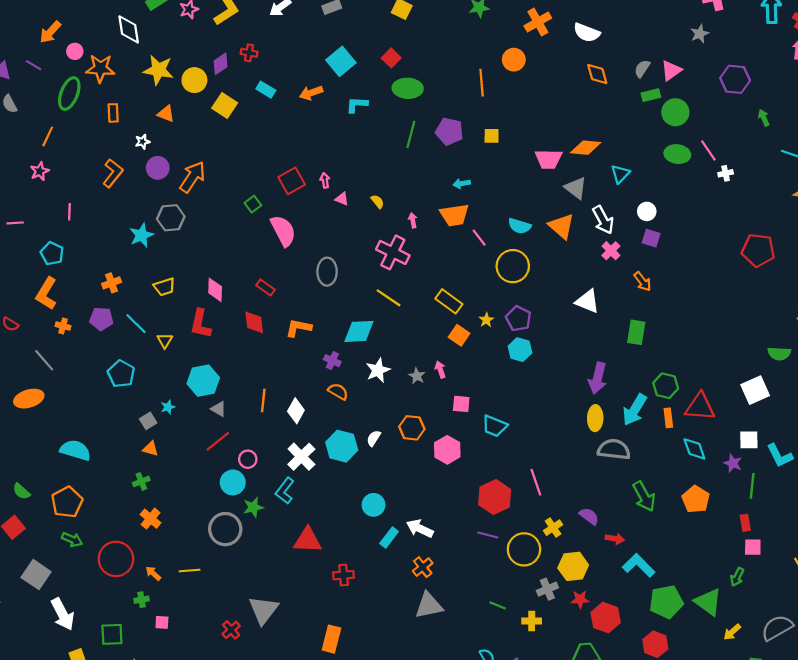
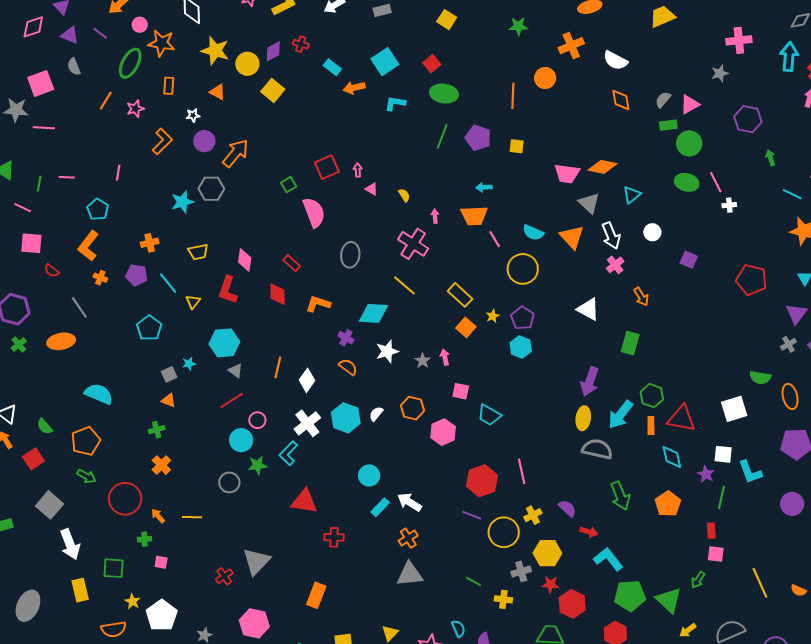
cyan rectangle: (266, 90) -> (332, 67), moved
pink star: (40, 171) -> (135, 109), moved
purple square: (651, 238) -> (689, 260), moved
gray circle: (225, 529) -> (229, 482), size x0.7

